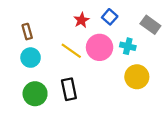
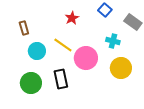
blue square: (110, 17) -> (105, 10), moved
pink circle: (100, 47) -> (86, 58), moved
cyan circle: (31, 58) -> (37, 51), moved

